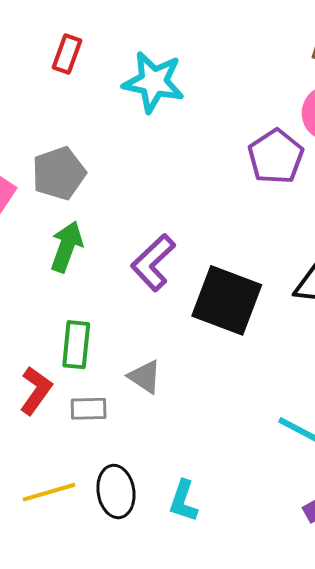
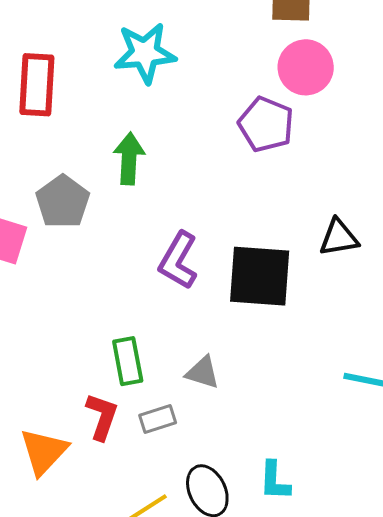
red rectangle: (67, 54) -> (37, 85), size x1.6
cyan star: (154, 82) -> (145, 53), moved
green arrow: (67, 247) -> (129, 159), moved

